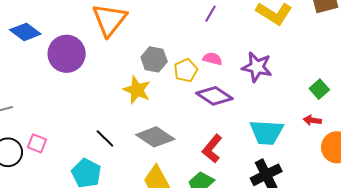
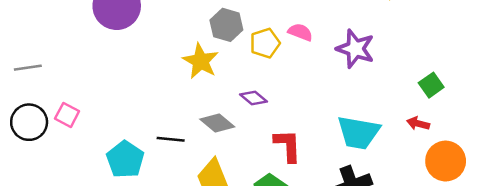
purple diamond: (214, 96) -> (254, 98), moved, size x0.6
gray diamond: (155, 137) -> (217, 123), size x0.7
black line: (105, 138) -> (171, 139), moved, turned -45
red L-shape: (212, 149) -> (288, 146), turned 132

